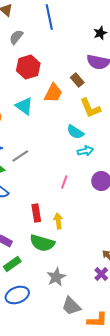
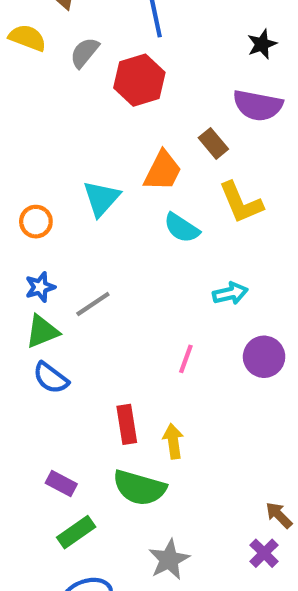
red hexagon: (28, 67) -> (139, 80), moved
cyan triangle: (24, 106) -> (101, 198), turned 36
cyan semicircle: (75, 132) -> (182, 228), moved

